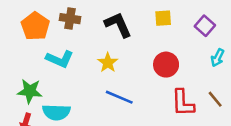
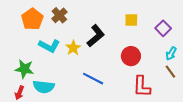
brown cross: (70, 19) -> (59, 15), turned 35
black L-shape: (118, 25) -> (96, 36), moved, turned 70
yellow star: (108, 63) -> (73, 48), moved
brown line: (215, 99) -> (170, 72), moved

